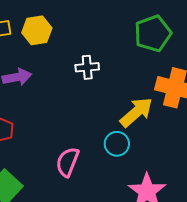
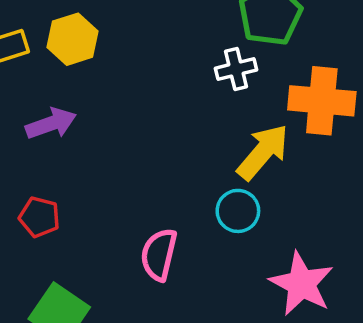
white cross: (87, 67) -> (236, 69), moved

